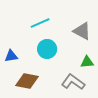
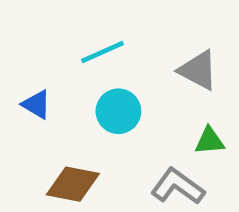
blue triangle: (11, 56) -> (36, 104), moved, turned 40

